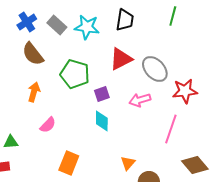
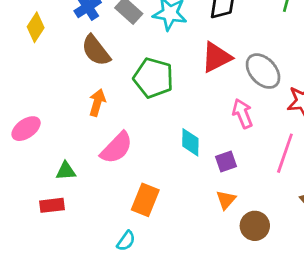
purple square: (102, 94) -> (226, 161), moved
pink arrow: (140, 100) -> (242, 113), turned 85
pink semicircle: (48, 125) -> (116, 148), size x1.5

